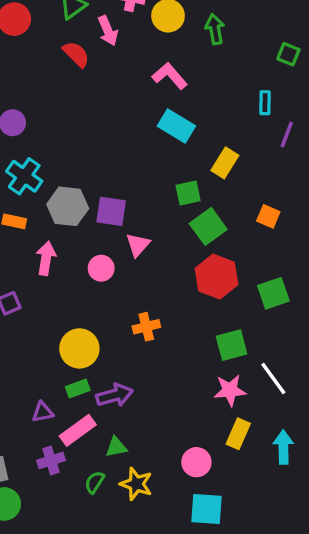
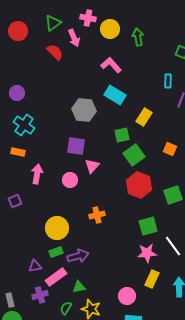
gray hexagon: (68, 206) -> (84, 110), moved

